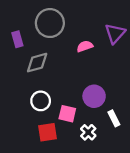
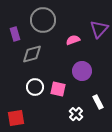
purple circle: (94, 96) -> (82, 71), moved
pink square: (67, 114) -> (58, 89), moved
red square: (48, 132) -> (16, 118), moved

